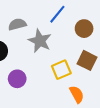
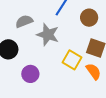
yellow square: (61, 70) -> (72, 60), turned -30
orange semicircle: (77, 94) -> (94, 71), moved

